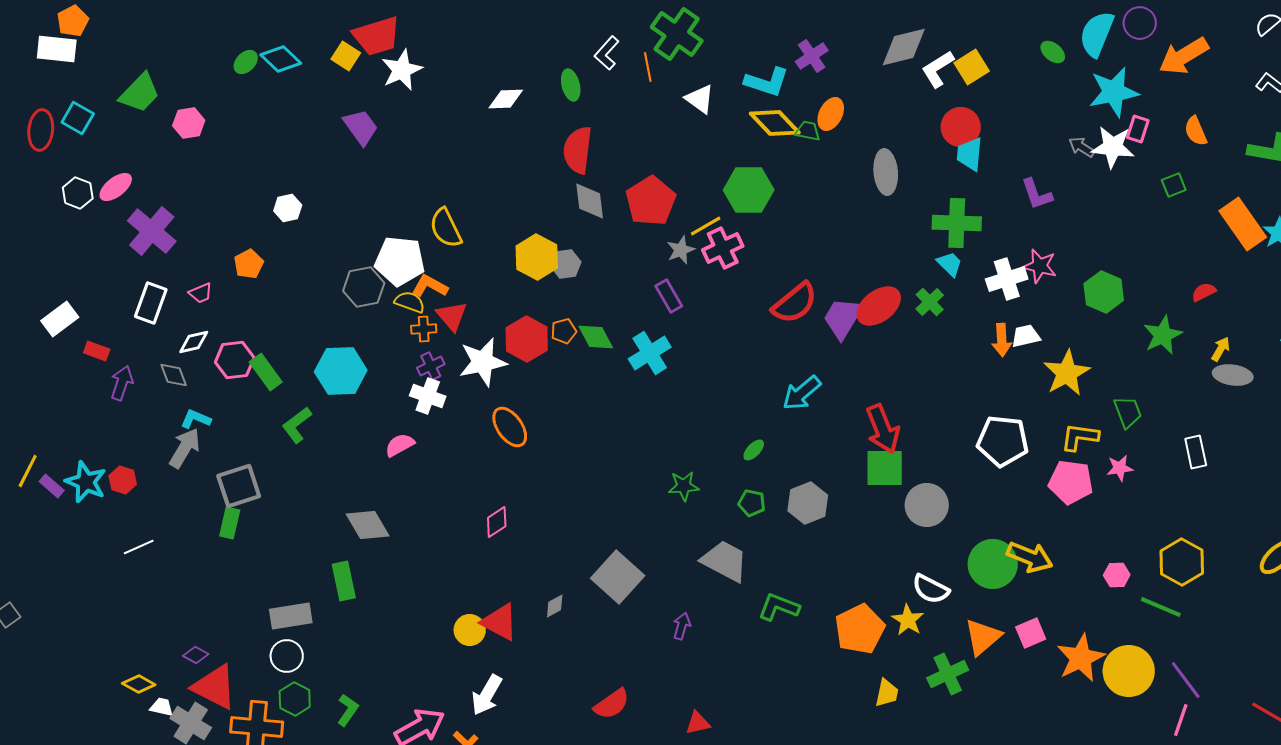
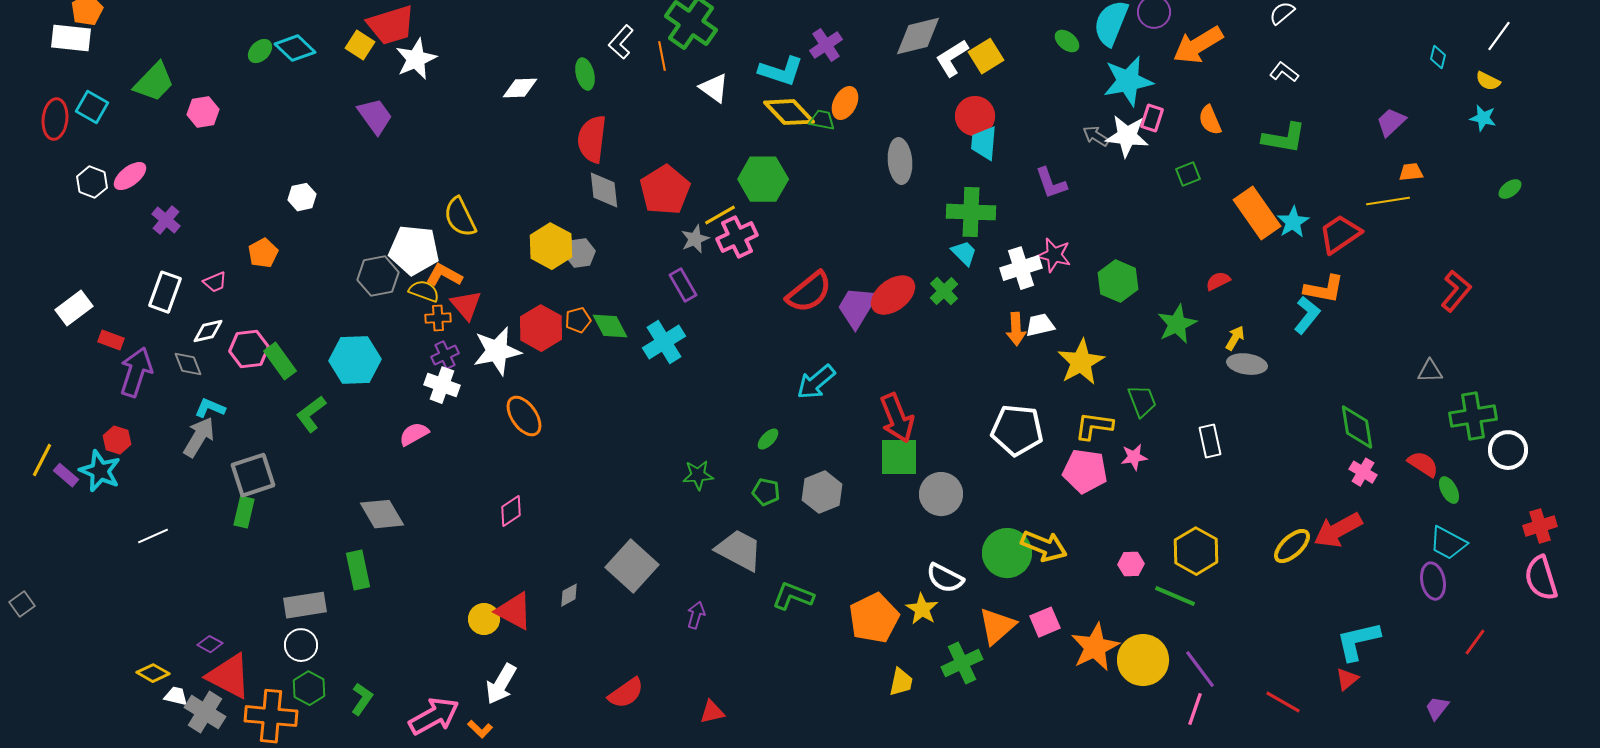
purple cross: (152, 231) -> (166, 220), size x0.6
purple arrow: (122, 383) -> (136, 372), size x1.4
red hexagon: (123, 480) -> (117, 440), moved

